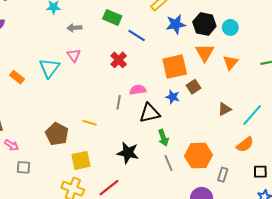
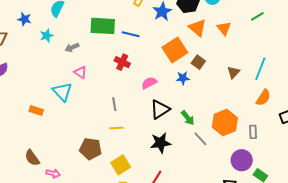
green rectangle: (112, 17) -> (103, 26), size x1.4
gray line: (119, 102) -> (114, 104), moved
black triangle: (150, 113) -> (160, 109), moved

